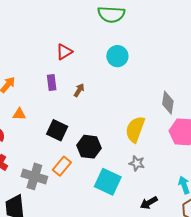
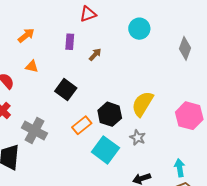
gray diamond: (168, 103) -> (185, 48), moved
black hexagon: (89, 147) -> (110, 114), moved
orange rectangle: (62, 166) -> (82, 125), moved

